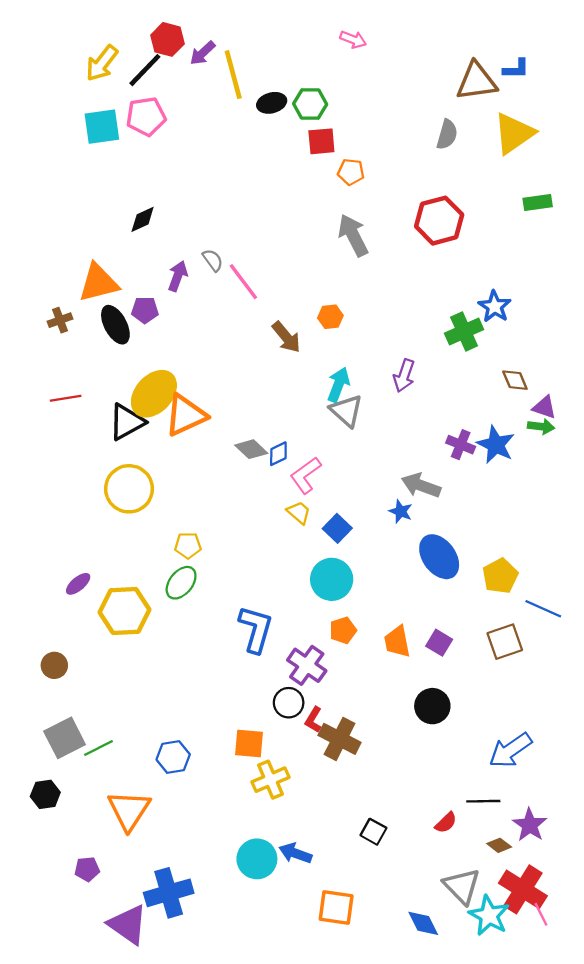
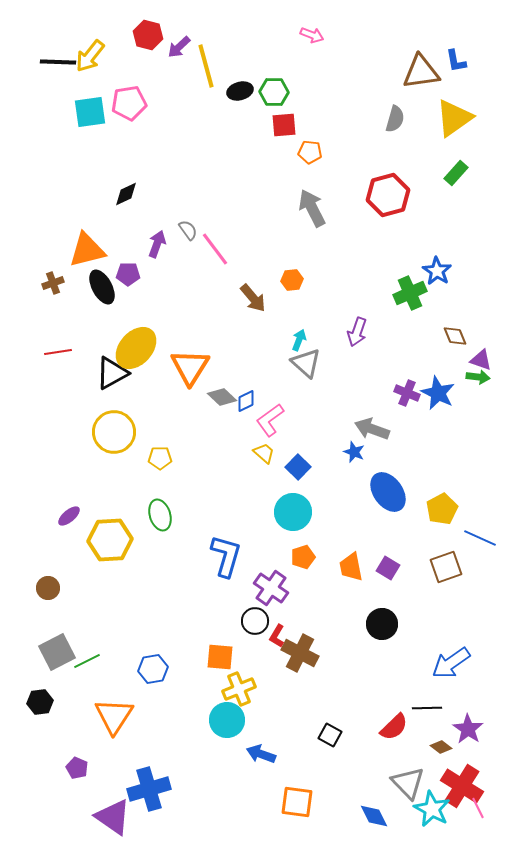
blue L-shape: (516, 69) -> (456, 61), turned 80
black line: (145, 70) -> (58, 62), moved, turned 48
green rectangle: (538, 202) -> (456, 173), moved, turned -40
cyan arrow: (338, 385) -> (299, 340), size x0.7
orange triangle: (186, 415) -> (190, 367), moved, turned -33
yellow pentagon: (188, 545) -> (160, 458), moved
green ellipse: (181, 583) -> (160, 515), turned -56
red semicircle: (446, 823) -> (394, 727), size x1.4
cyan circle: (257, 859) -> (227, 720), moved
purple pentagon: (87, 869) -> (77, 768), turned 30

